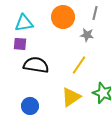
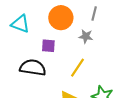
cyan triangle: (24, 23) -> (20, 24), turned 30
purple square: (20, 44) -> (48, 46), moved

